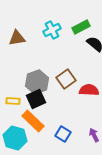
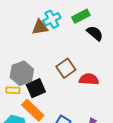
brown triangle: (17, 38) -> (40, 27), moved
gray hexagon: (37, 82) -> (22, 73), moved

